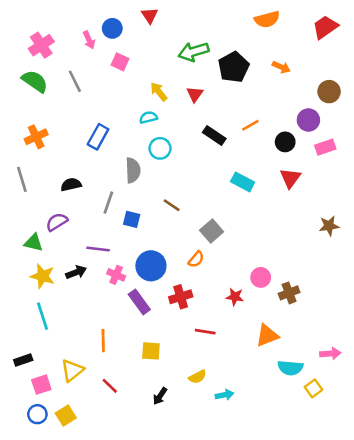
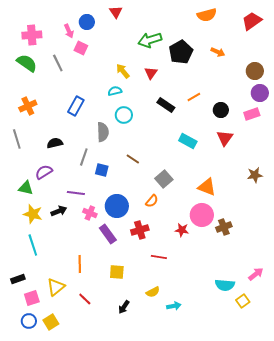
pink cross: (41, 45) -> (32, 35), turned 30
pink square: (120, 62) -> (81, 48), moved
purple circle: (308, 120) -> (260, 93), moved
pink circle: (261, 277) -> (202, 215), size x1.5
orange triangle: (267, 335) -> (207, 187), moved, turned 42
pink arrow: (330, 354) -> (256, 274), turned -35

